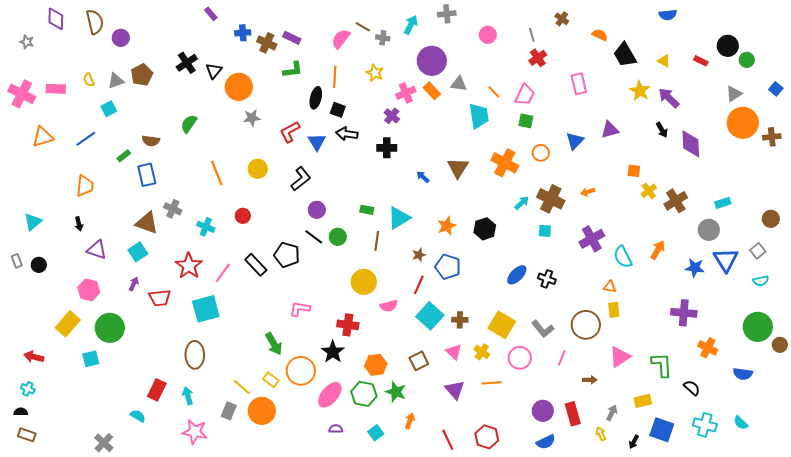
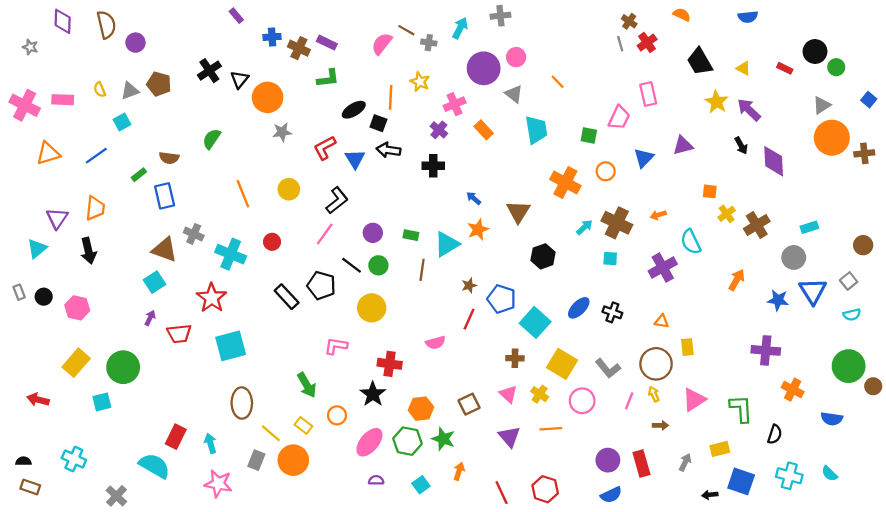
pink circle: (488, 35) -> (516, 57), moved
gray line: (532, 35) -> (620, 44), moved
orange semicircle: (600, 35) -> (682, 15), moved
red cross: (538, 58) -> (647, 43), moved
brown pentagon: (142, 75) -> (159, 84), turned -30
orange line: (335, 77) -> (391, 97), moved
gray triangle: (459, 84) -> (514, 94), turned 30
orange rectangle: (432, 91) -> (484, 130), moved
orange line: (494, 92) -> (558, 82), moved
pink trapezoid: (525, 95) -> (619, 118), moved
black ellipse: (316, 98) -> (354, 110), turned 45
brown triangle: (458, 168) -> (518, 212), moved
purple circle: (317, 210) -> (373, 233), moved
black arrow: (79, 224) -> (88, 251), size x1.6
orange star: (447, 226) -> (478, 230), moved
cyan cross: (206, 227) -> (231, 254), size x1.5
purple triangle: (97, 250) -> (57, 218), moved, turned 45
cyan semicircle: (623, 257) -> (691, 242), moved
pink line: (223, 273) -> (325, 234), moved
yellow circle: (364, 282) -> (372, 308), moved
orange triangle: (610, 287) -> (662, 321), moved
pink hexagon: (89, 290) -> (77, 308), moved
cyan square: (430, 316) -> (535, 322), moved
brown ellipse: (195, 355) -> (242, 403), moved
orange circle: (301, 371) -> (337, 415), size x0.6
black semicircle: (692, 388) -> (775, 434), turned 66
cyan cross: (28, 389) -> (74, 459), moved, size x1.5
cyan semicircle: (138, 416) -> (154, 466), size x1.8
yellow arrow: (601, 434) -> (654, 394), moved
black arrow: (634, 442) -> (710, 495), turned 56

